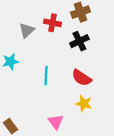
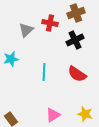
yellow star: (84, 104) -> (85, 114), moved
pink triangle: (56, 122) -> (53, 115), turned 35

